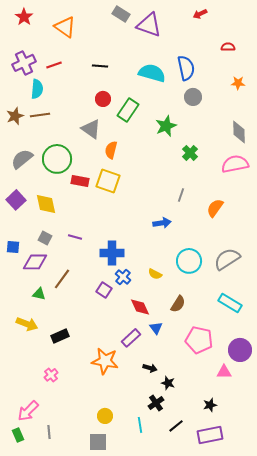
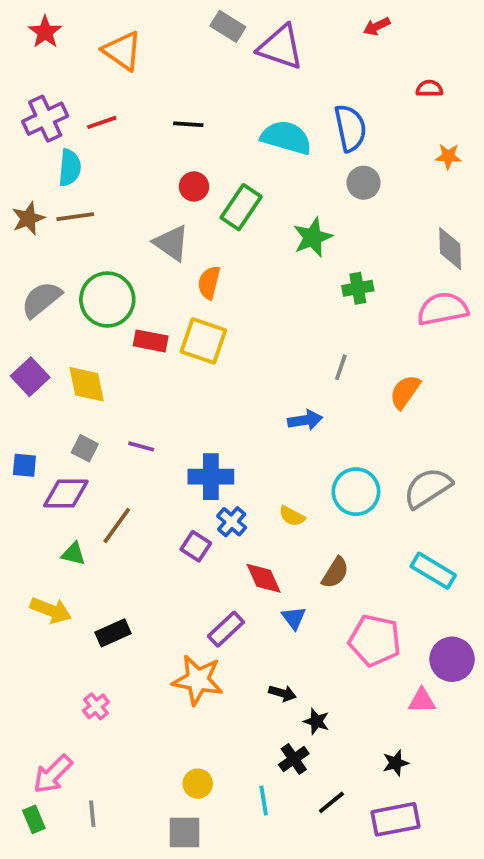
green cross: (190, 153) -> (358, 288), turned 35
purple rectangle: (131, 338) -> (226, 629), moved

